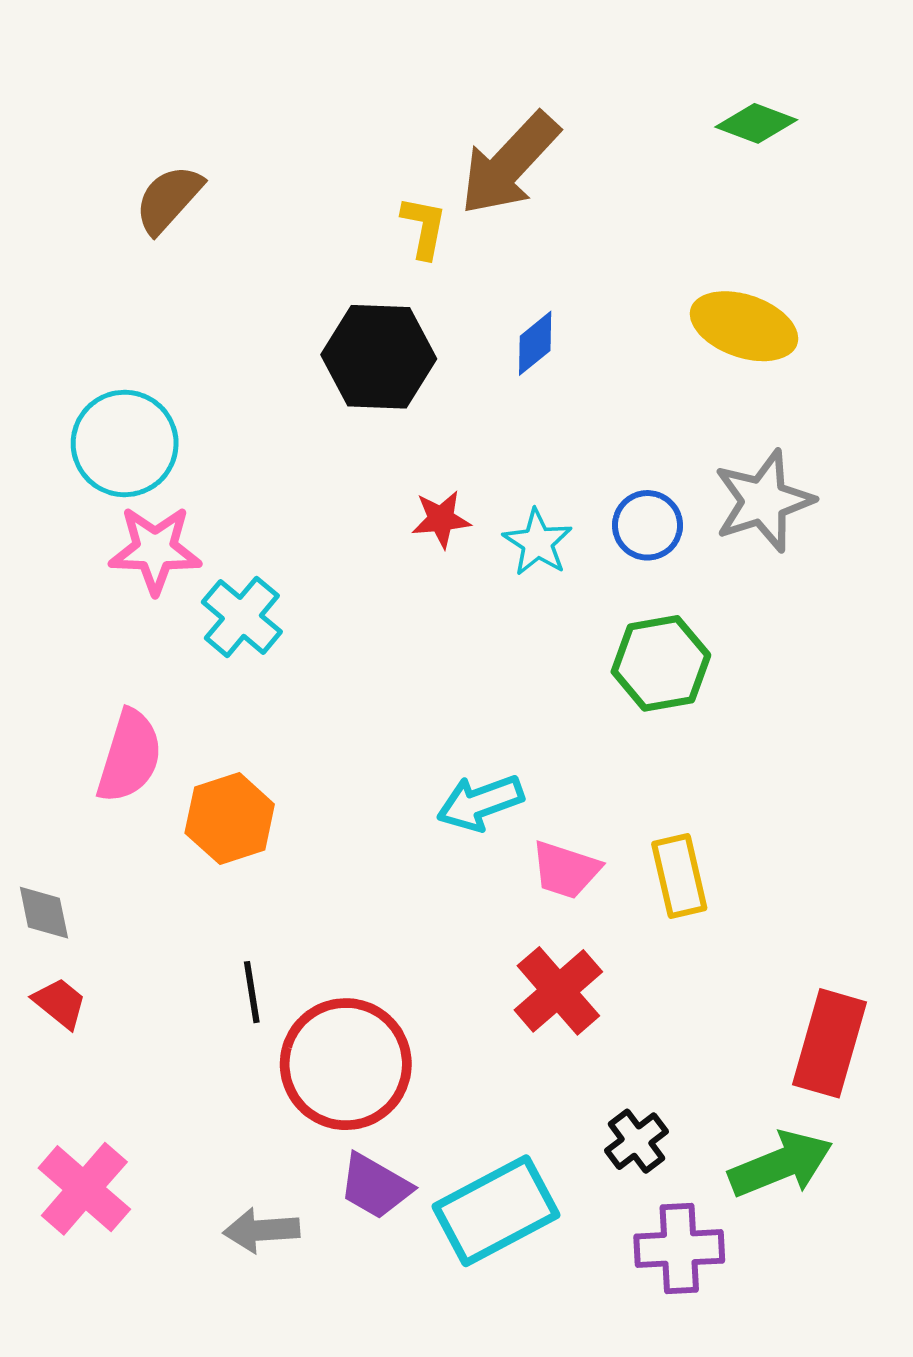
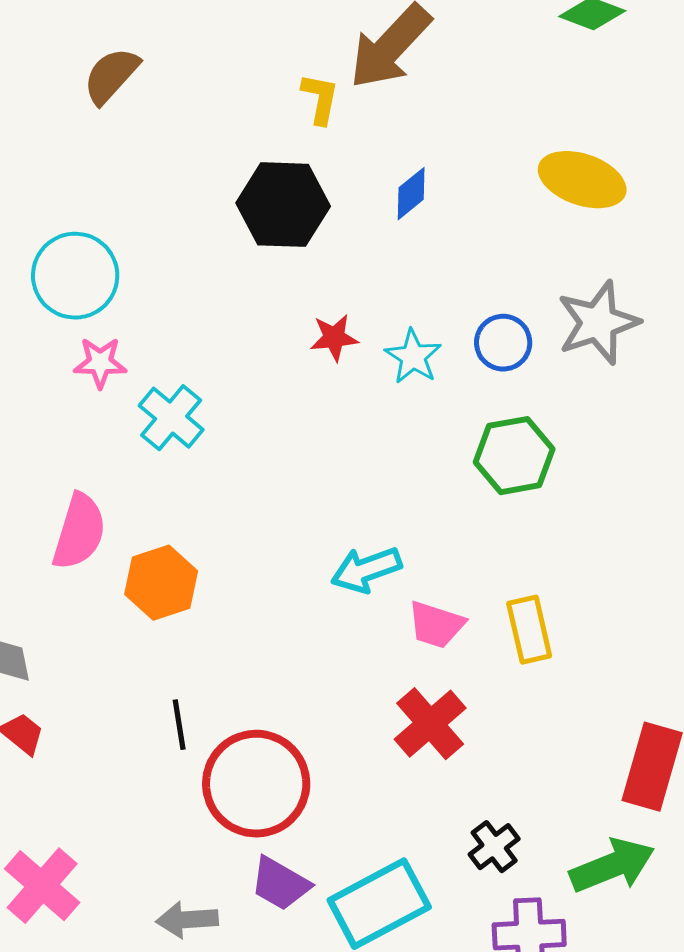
pink star: (155, 550) -> (100, 363), size x0.7

